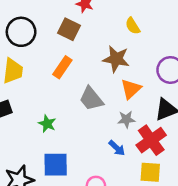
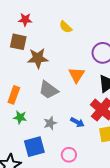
brown star: (116, 59) -> (38, 58), moved
orange rectangle: (62, 67) -> (14, 95), moved
gray star: (126, 119) -> (50, 123), moved

